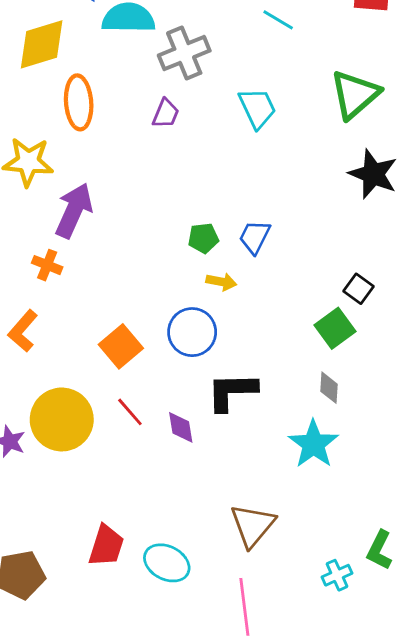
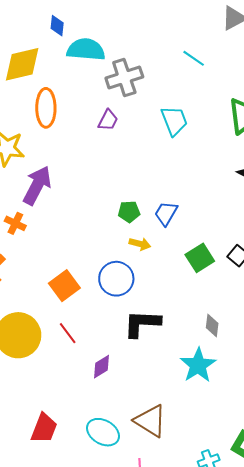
green square: (335, 328) -> (200, 258), moved
purple diamond: (181, 427) -> (101, 367), moved, turned 65
brown triangle: (253, 525) -> (150, 421), turned -42
cyan ellipse: (167, 563) -> (103, 432), moved

